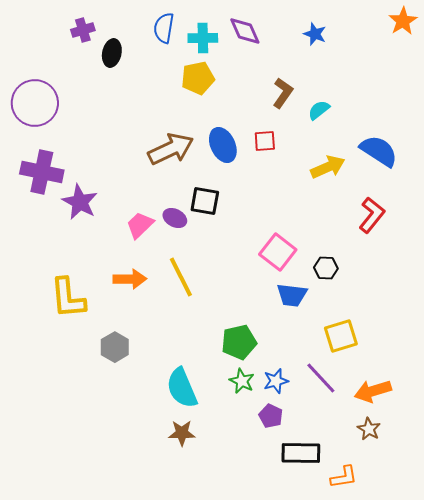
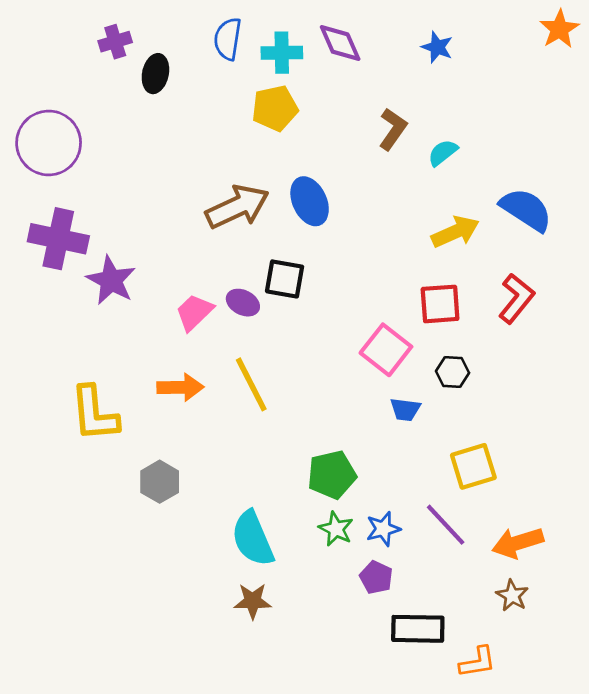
red square: (265, 141) -> (440, 304), moved, size x1.4
blue trapezoid: (292, 295) -> (405, 409), size x0.7

